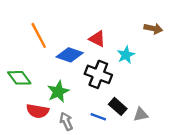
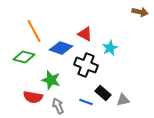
brown arrow: (153, 29) -> (140, 12), moved
green diamond: (19, 78) -> (24, 57), moved, turned -40
green star: (58, 92) -> (51, 80), turned -30

